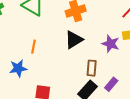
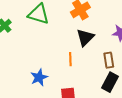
orange line: (34, 47) -> (70, 59), moved

